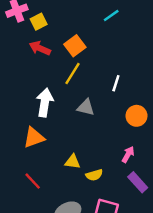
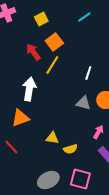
yellow square: (39, 22) -> (41, 19), moved
red arrow: (40, 48) -> (33, 52), moved, turned 30
gray triangle: (86, 107) -> (83, 103), moved
red line: (33, 181) -> (11, 147), moved

